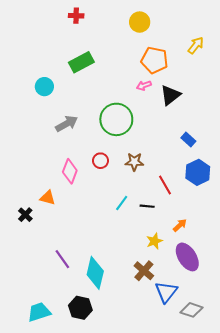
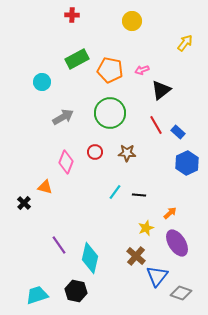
orange pentagon: (154, 60) -> (110, 70), moved
pink arrow: (144, 86) -> (142, 70), moved
red line: (165, 185) -> (156, 125), moved

